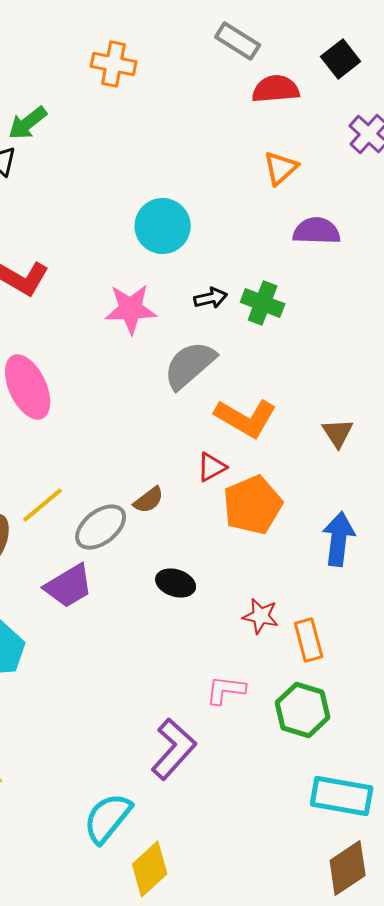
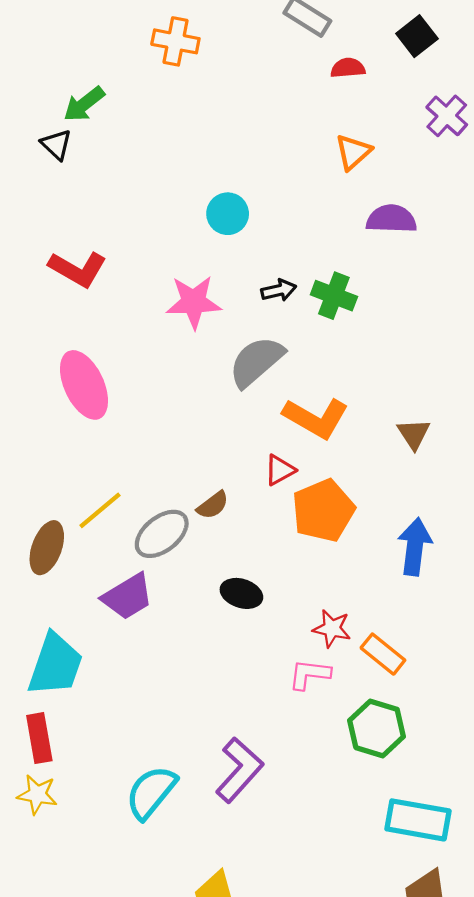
red semicircle: (276, 89) -> (348, 68), size x0.7
cyan circle: (163, 226) -> (228, 214), size x0.7
orange rectangle: (309, 640) -> (383, 654), turned -36
pink L-shape: (226, 690) -> (310, 674), moved
cyan semicircle: (108, 818) -> (151, 792), moved

